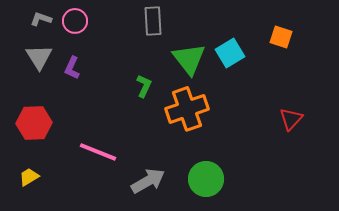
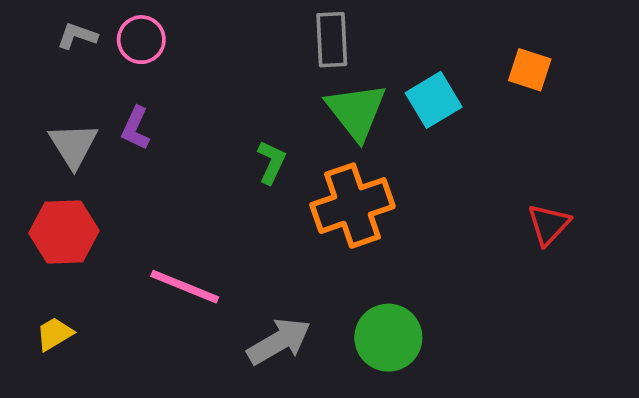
gray rectangle: (153, 21) -> (332, 40), moved
gray triangle: (39, 57) -> (73, 145), moved

